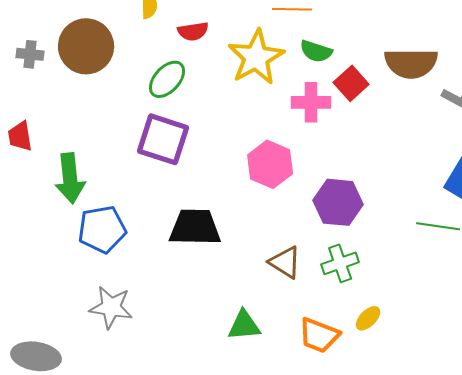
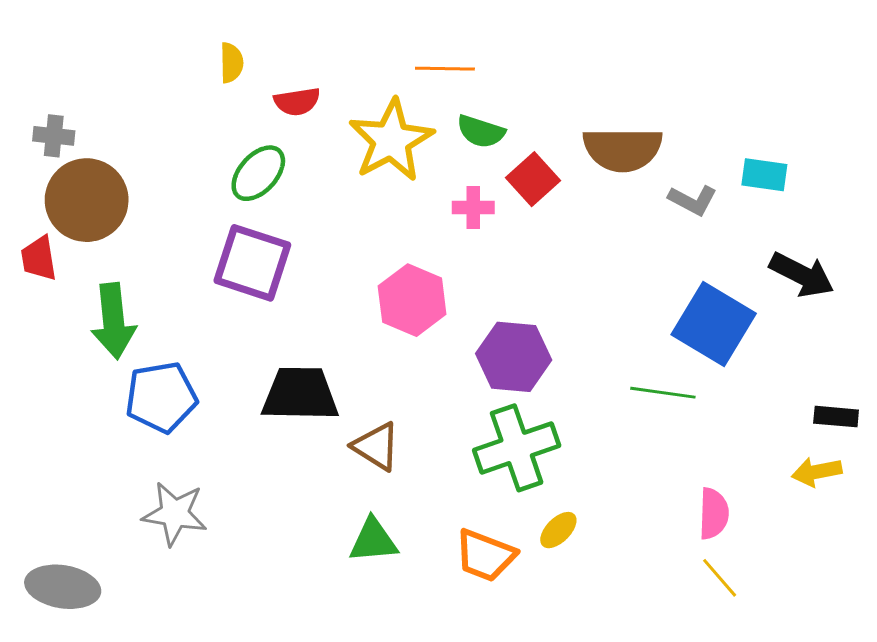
brown circle: (86, 46) -> (87, 200), moved
pink cross: (311, 102) -> (473, 208), size x0.7
brown triangle: (285, 262) -> (376, 446), moved
green cross: (340, 263) -> (517, 448), size x1.5

